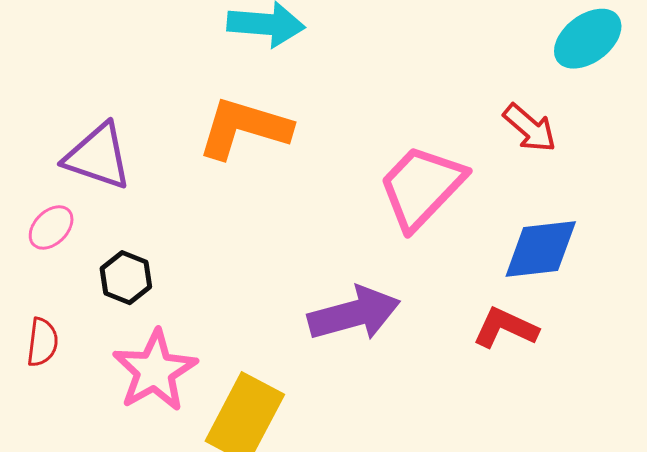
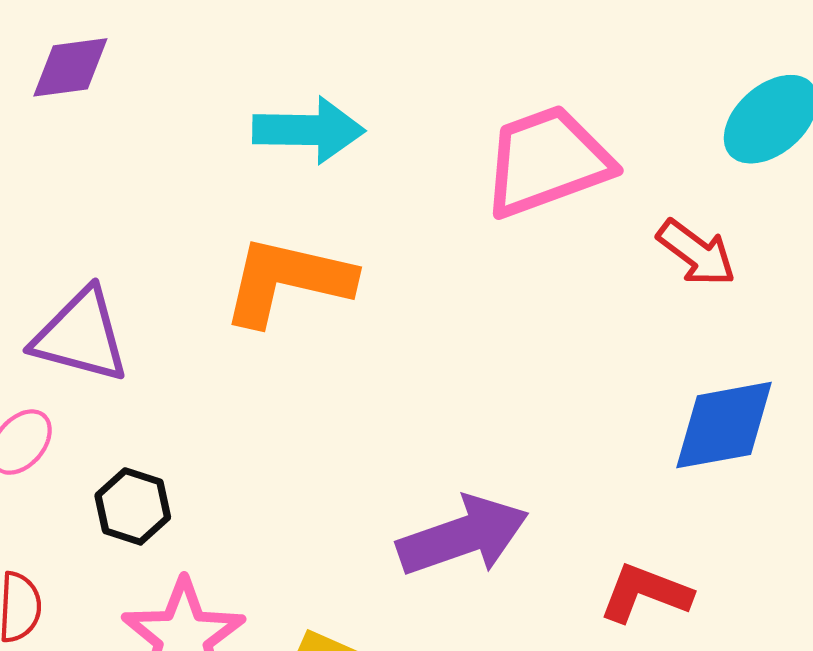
pink trapezoid: (422, 187) -> (547, 161), moved, turned 30
red L-shape: (505, 328) -> (645, 593), moved

